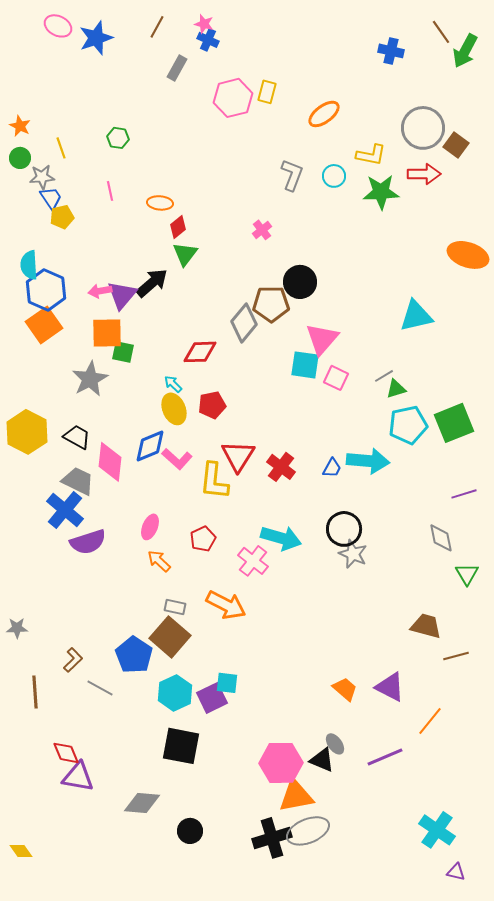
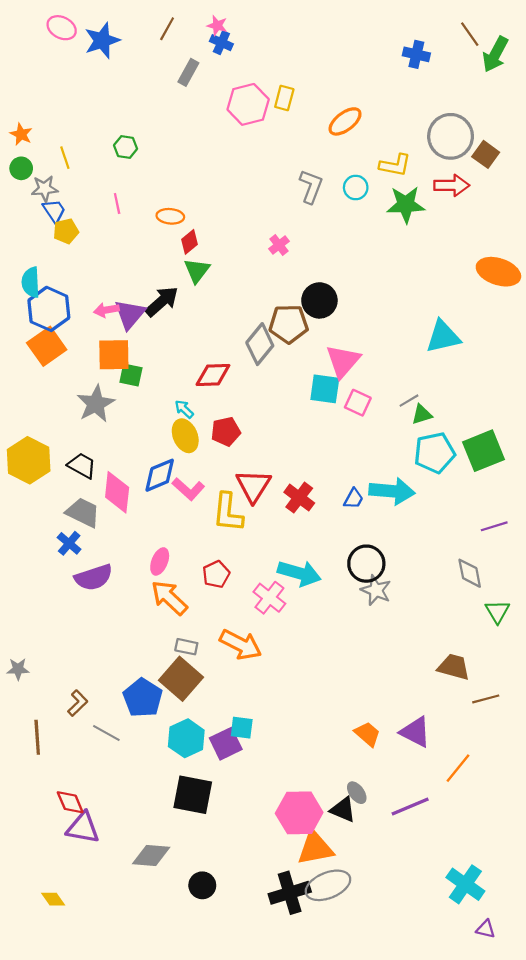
blue cross: (65, 510) -> (69, 543), size x0.6
orange arrow: (159, 561) -> (169, 598), size x1.5
yellow diamond: (21, 851) -> (53, 899), moved

